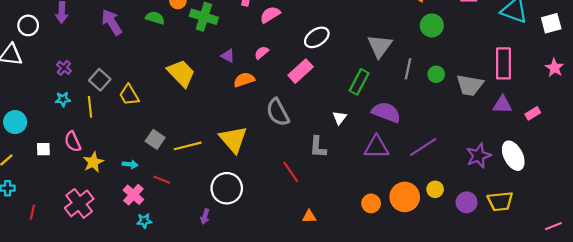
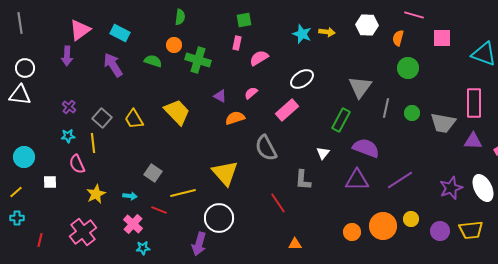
white circle: (28, 25) -> (25, 68), moved
yellow trapezoid: (129, 95) -> (134, 119), moved
pink semicircle: (73, 142) -> (77, 164), moved
yellow line: (188, 146) -> (183, 193), moved
purple arrow: (205, 216) -> (199, 244), size x1.6

